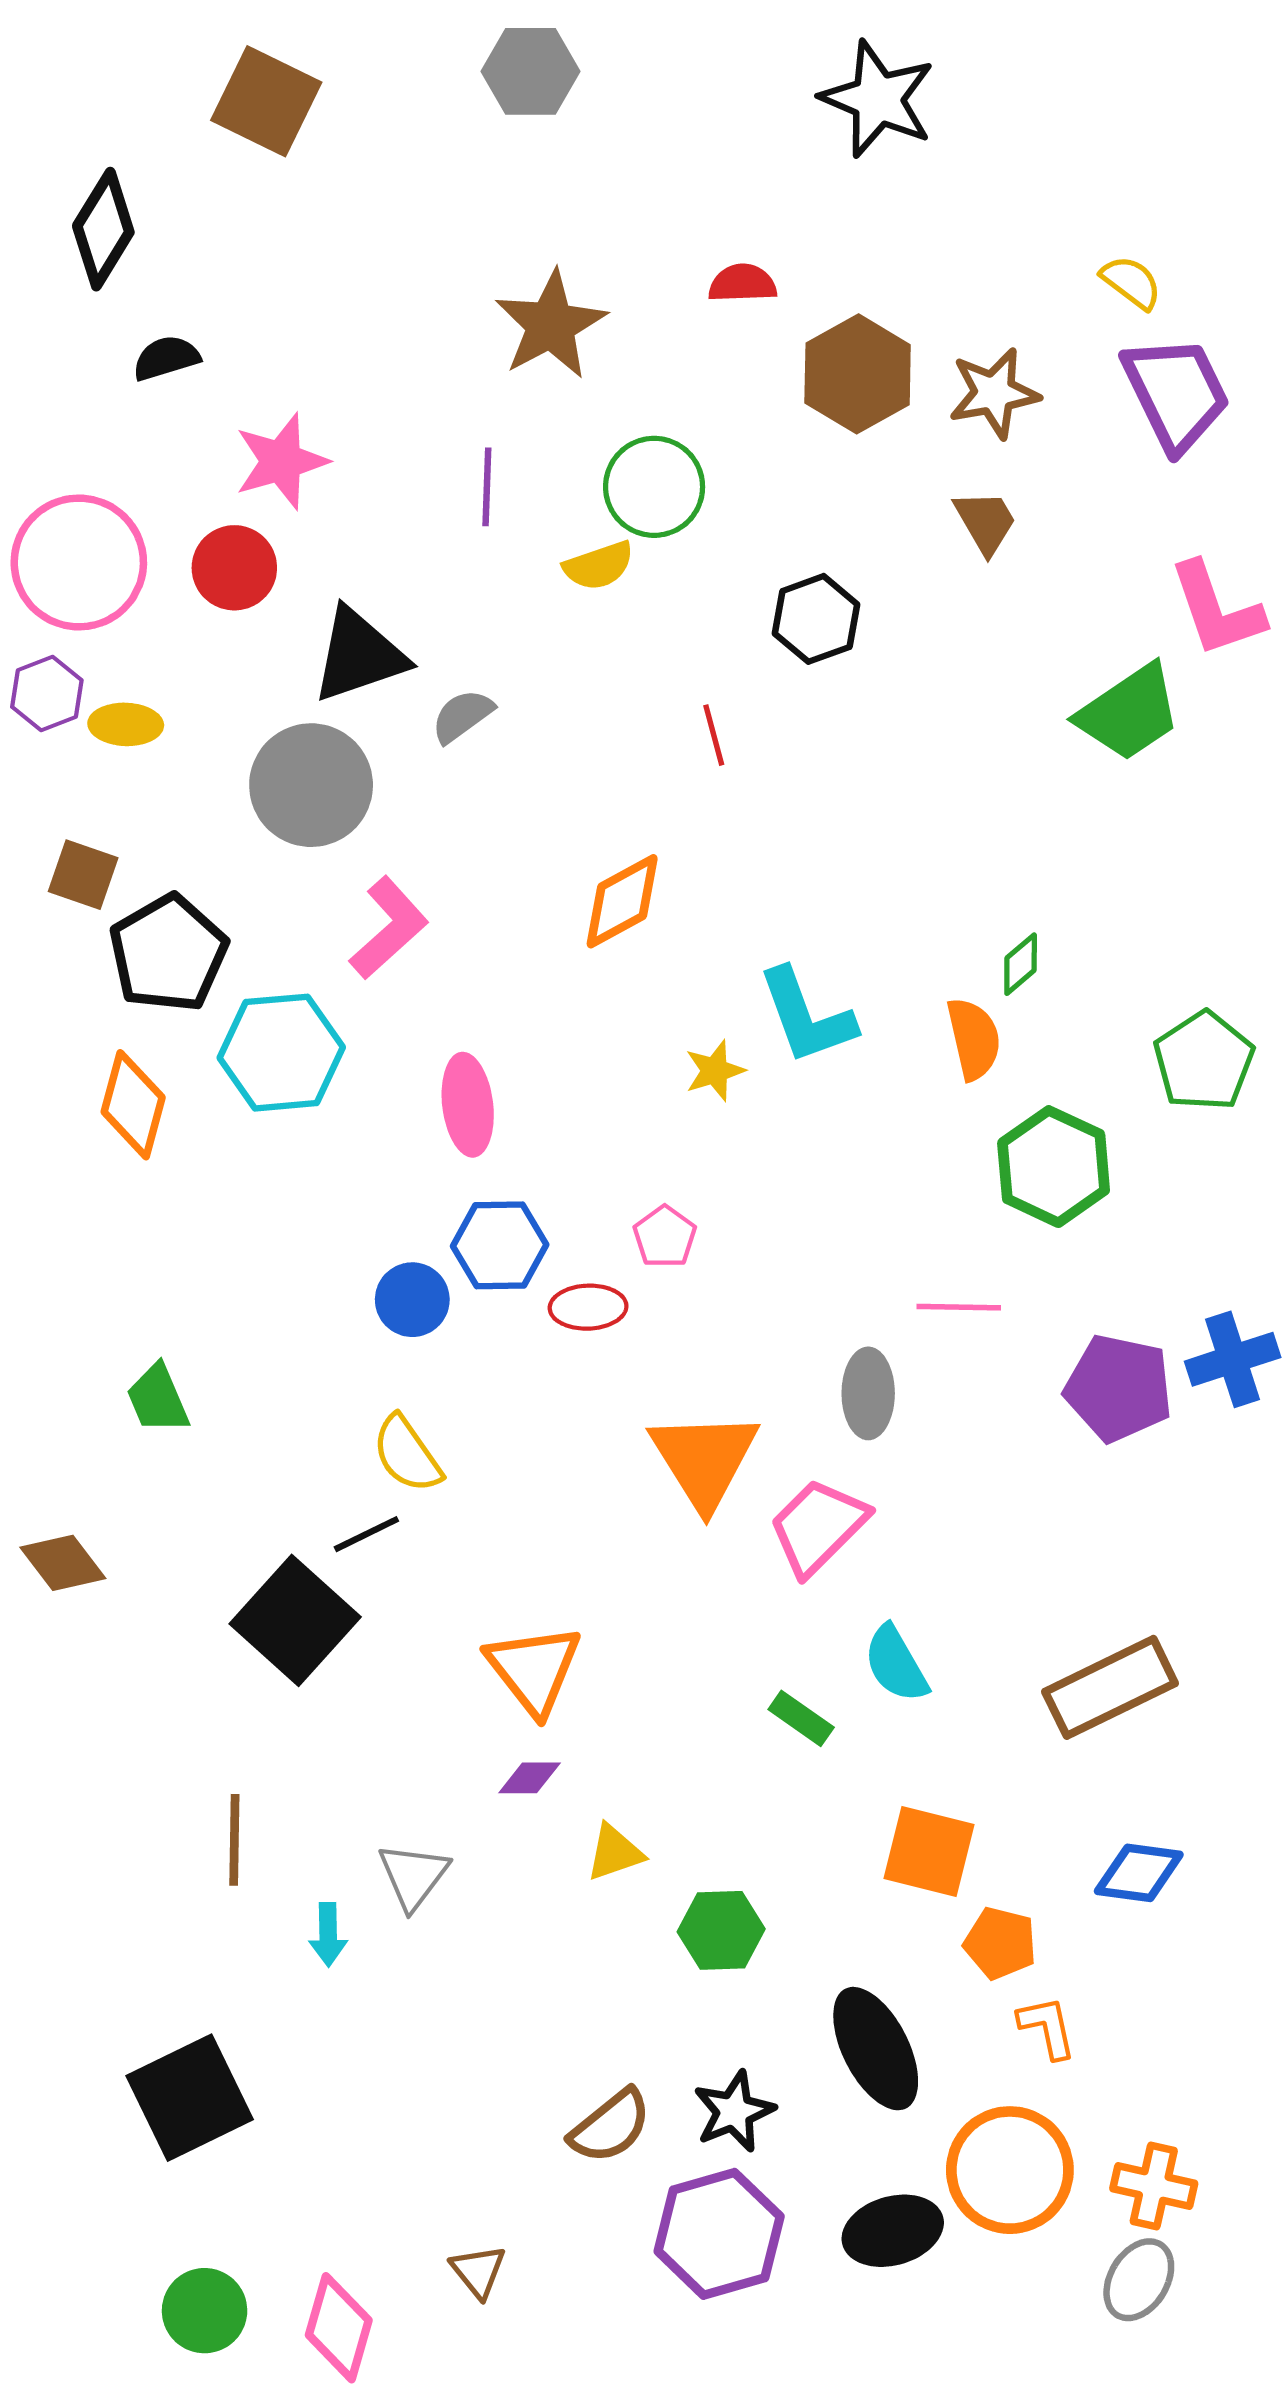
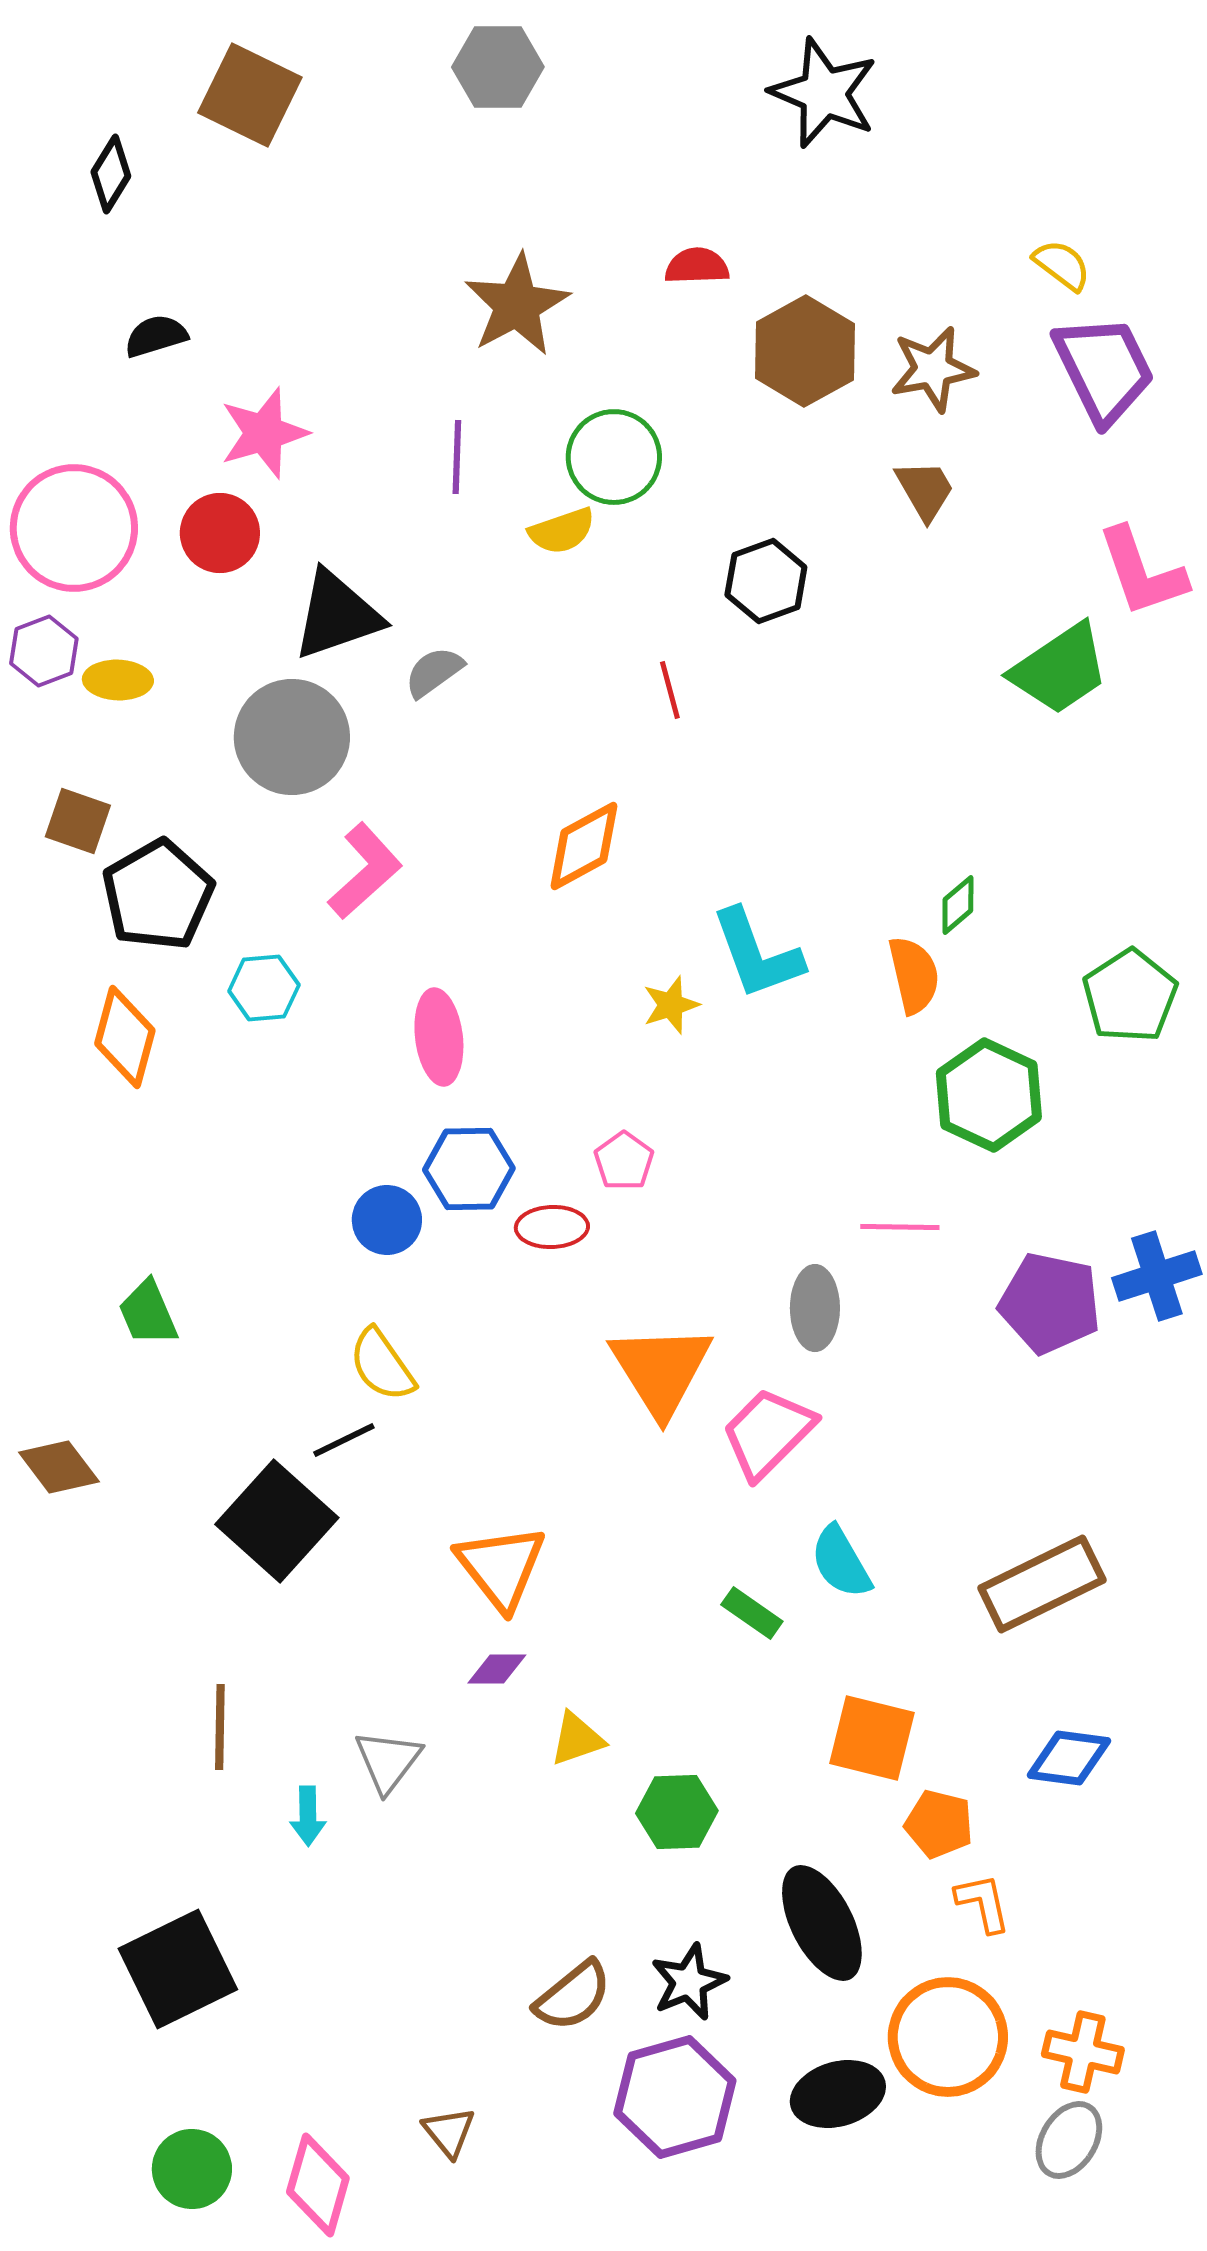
black diamond: (103, 229) -> (111, 174), moved, size x0.7
cyan hexagon: (281, 1053) -> (264, 988), size x0.6

